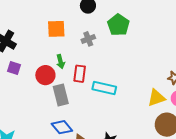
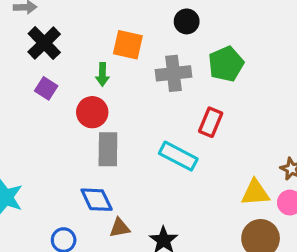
gray cross: (88, 39) -> (173, 73), size x1.5
green arrow: (60, 62) -> (102, 74), moved
red rectangle: (80, 74) -> (211, 122), moved

